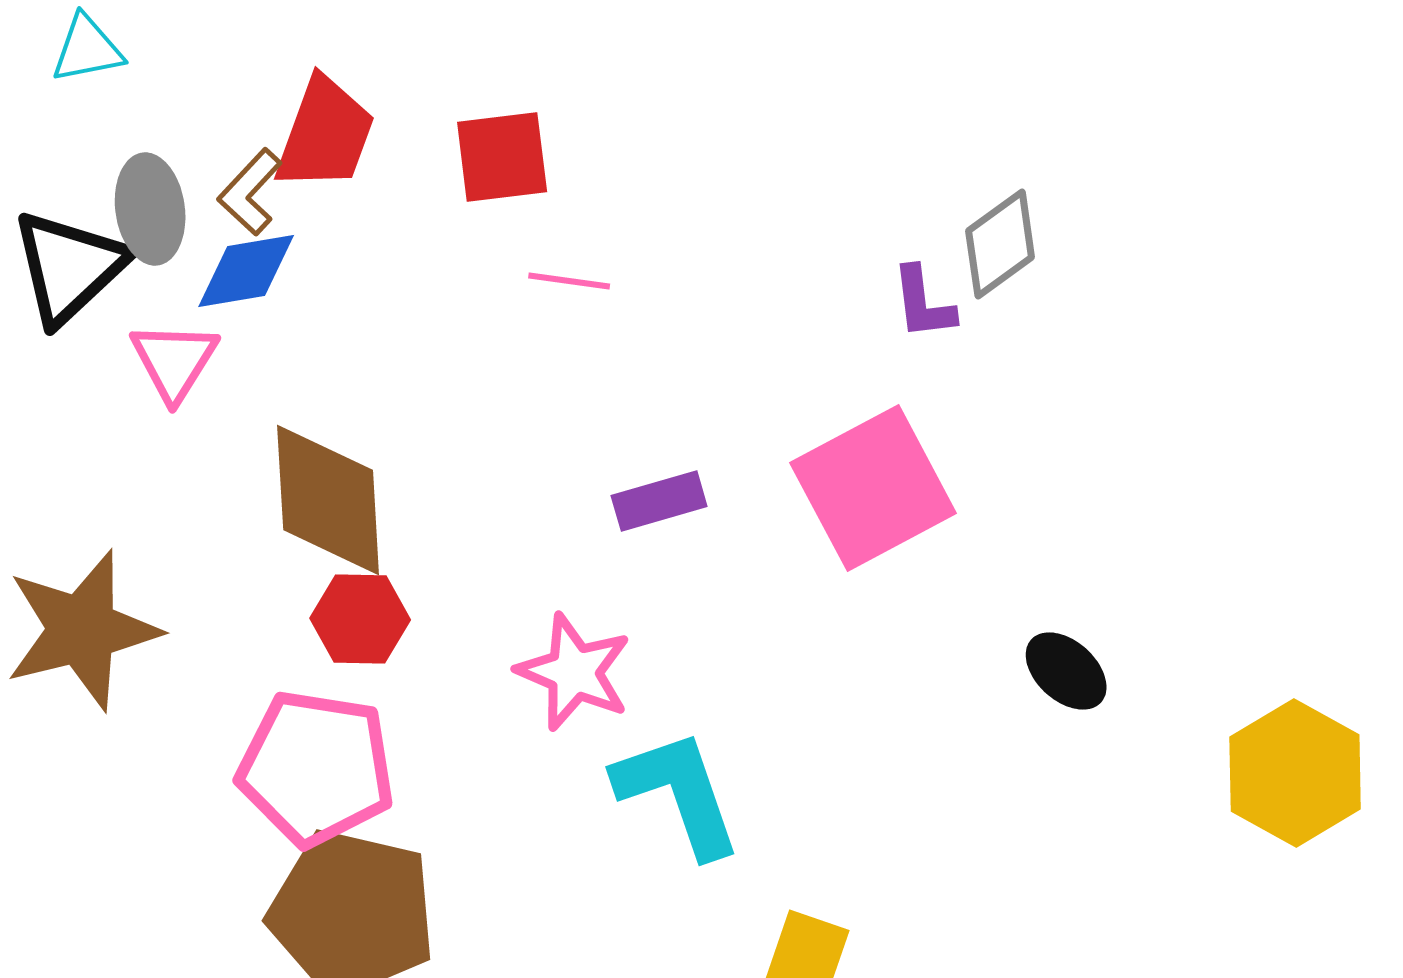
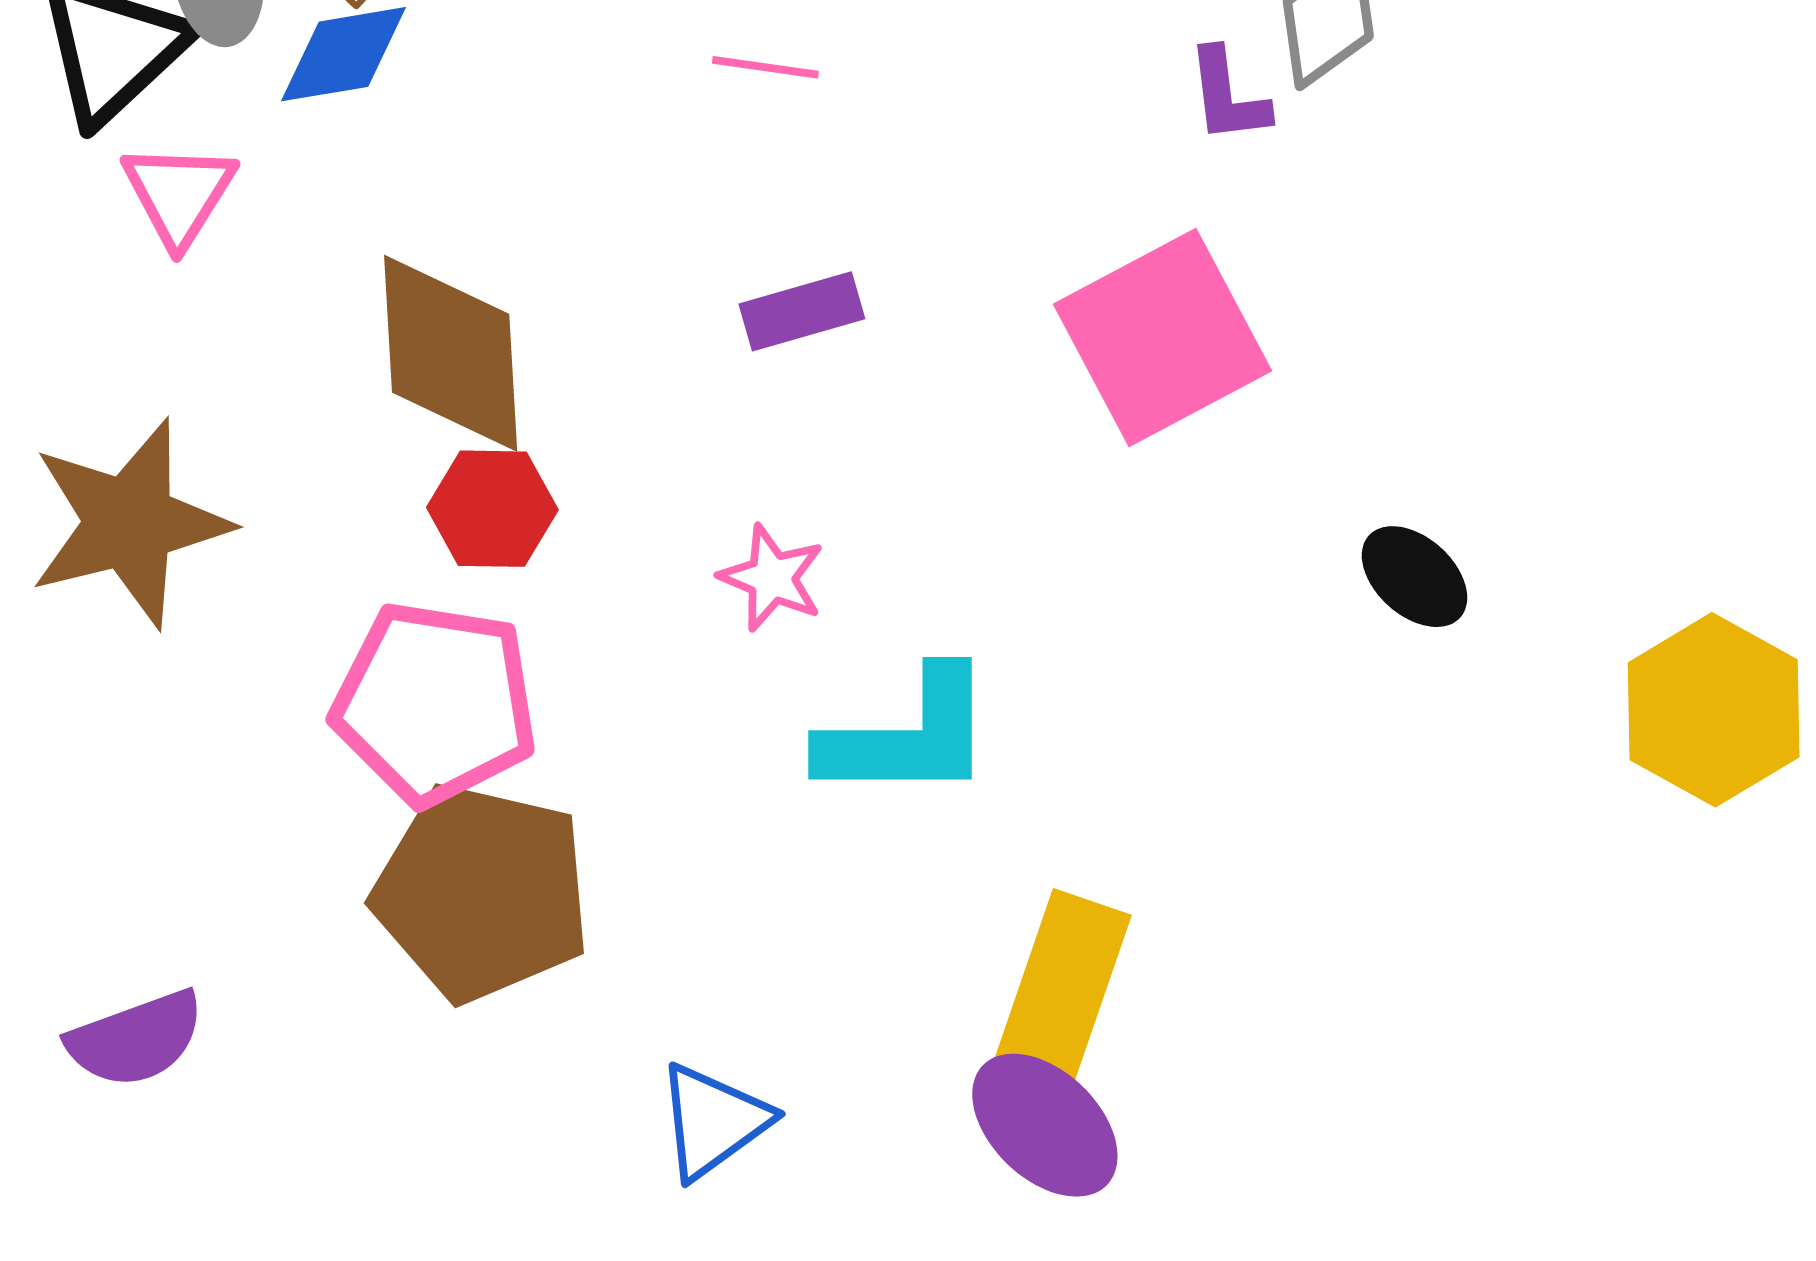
pink triangle: (174, 361) -> (179, 194), moved
purple rectangle: (659, 501) -> (802, 311), moved
pink star: (574, 672) -> (772, 578), size x0.7
cyan L-shape: (678, 793) -> (908, 736), turned 109

